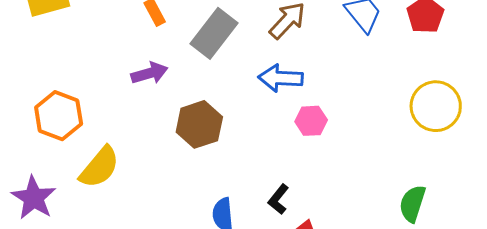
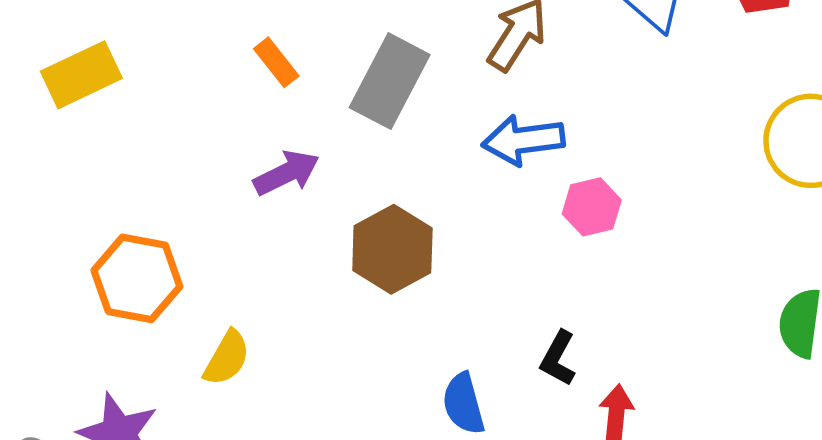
yellow semicircle: (99, 167) -> (227, 358), size x0.7

